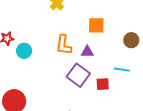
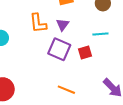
purple triangle: (87, 52) -> (63, 25), turned -40

